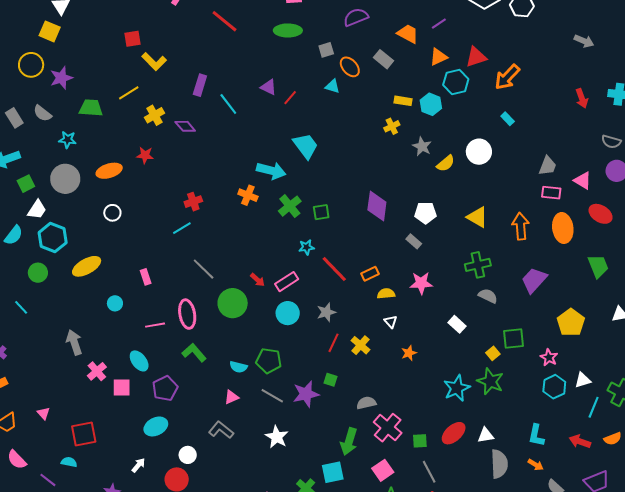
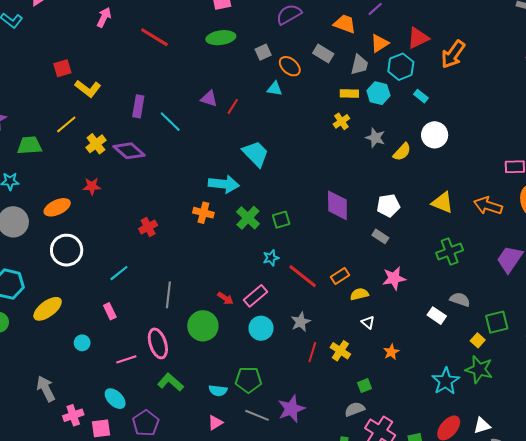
cyan rectangle: (508, 119) -> (421, 96), moved
purple diamond: (185, 126) -> (129, 151), size x1.4
gray trapezoid: (548, 166) -> (359, 65), moved
white circle: (112, 213) -> (67, 250), size x1.8
orange arrow: (521, 226) -> (488, 206), turned -60
cyan line: (182, 228) -> (119, 273), moved
gray line: (204, 269) -> (168, 295), turned 60
gray semicircle: (488, 296) -> (460, 299), moved
pink cross: (97, 371) -> (73, 415), turned 30
green square: (331, 380) -> (365, 386), moved, turned -32

